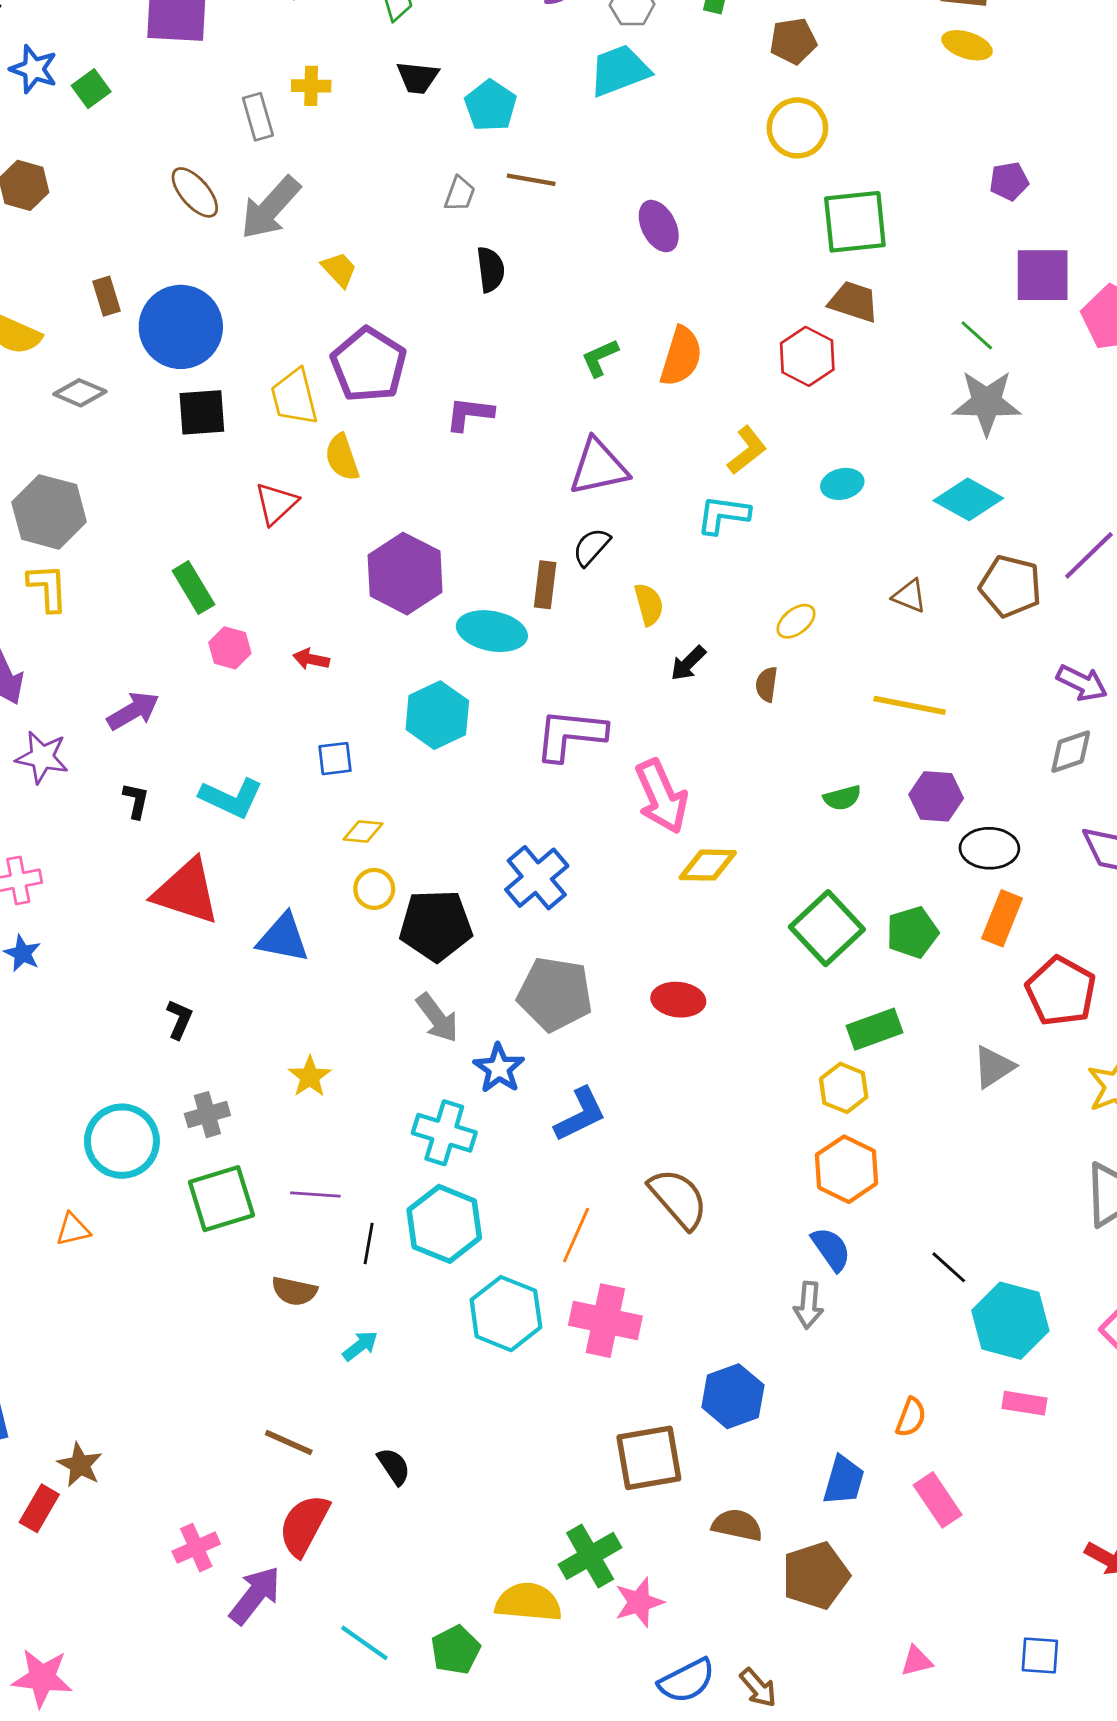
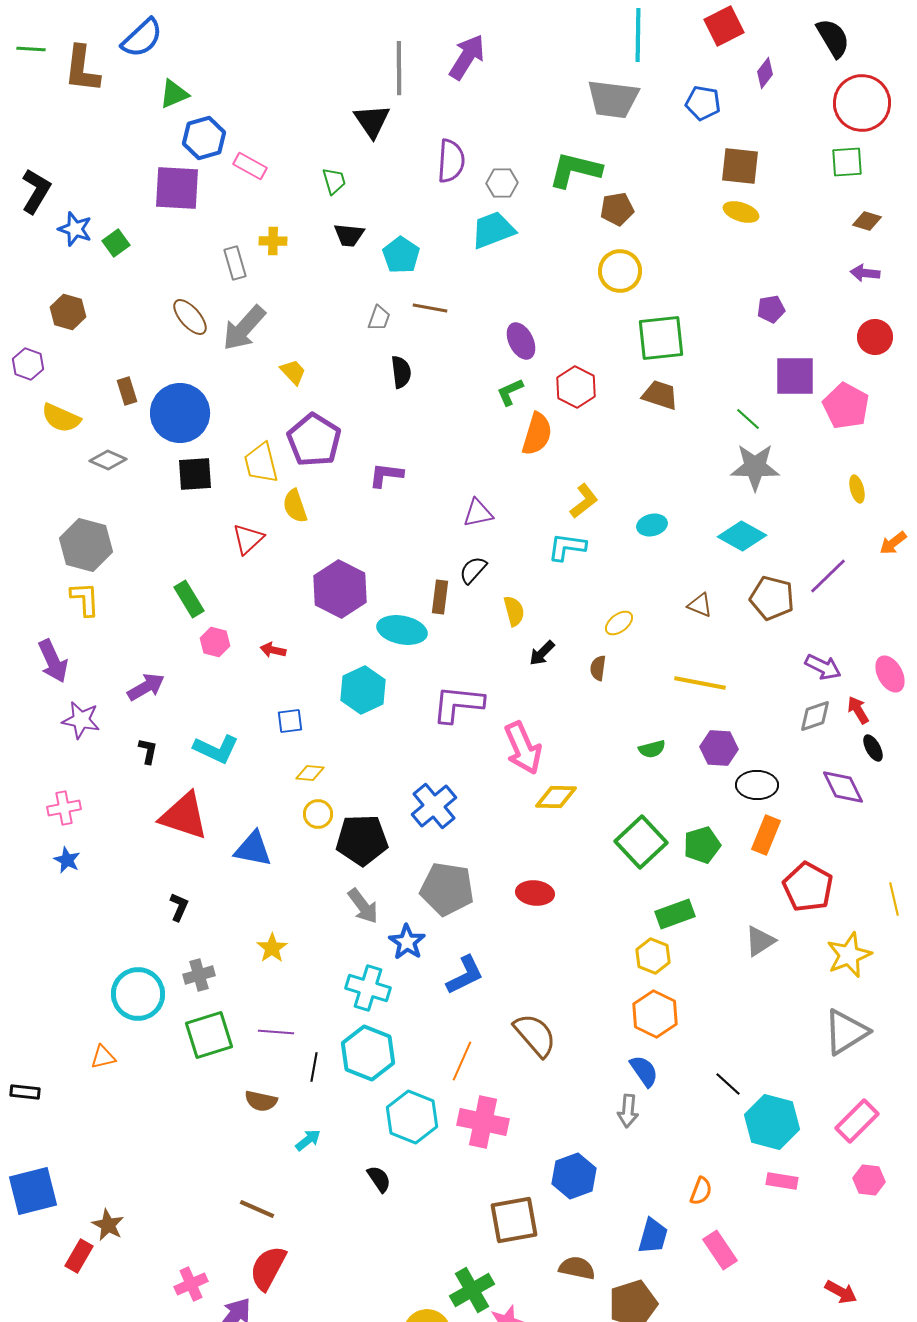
red hexagon: (807, 356) -> (576, 387), moved
green L-shape: (600, 358) -> (510, 392), moved
purple triangle: (598, 467) -> (478, 513), size x0.7
black semicircle: (394, 1466) -> (379, 1179), moved

